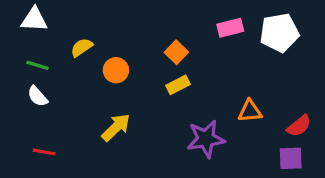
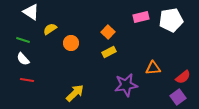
white triangle: (34, 20) -> (31, 12), moved, turned 30
yellow arrow: (116, 127) -> (75, 93), moved
red line: (44, 152) -> (27, 80), moved
purple square: (291, 158) -> (178, 97), turned -35

